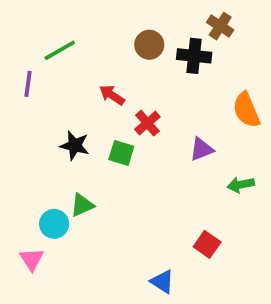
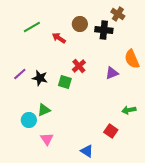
purple line: (28, 84) -> (20, 74), moved, turned 40
red arrow: (112, 95) -> (59, 38), moved
purple triangle: (201, 149) -> (112, 73), moved
green arrow: (241, 185) -> (129, 110), moved
pink triangle: (32, 259) -> (47, 139), moved

